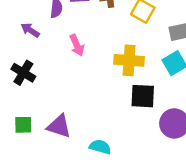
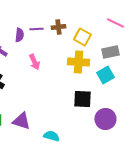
yellow cross: (129, 60) -> (78, 62), moved

